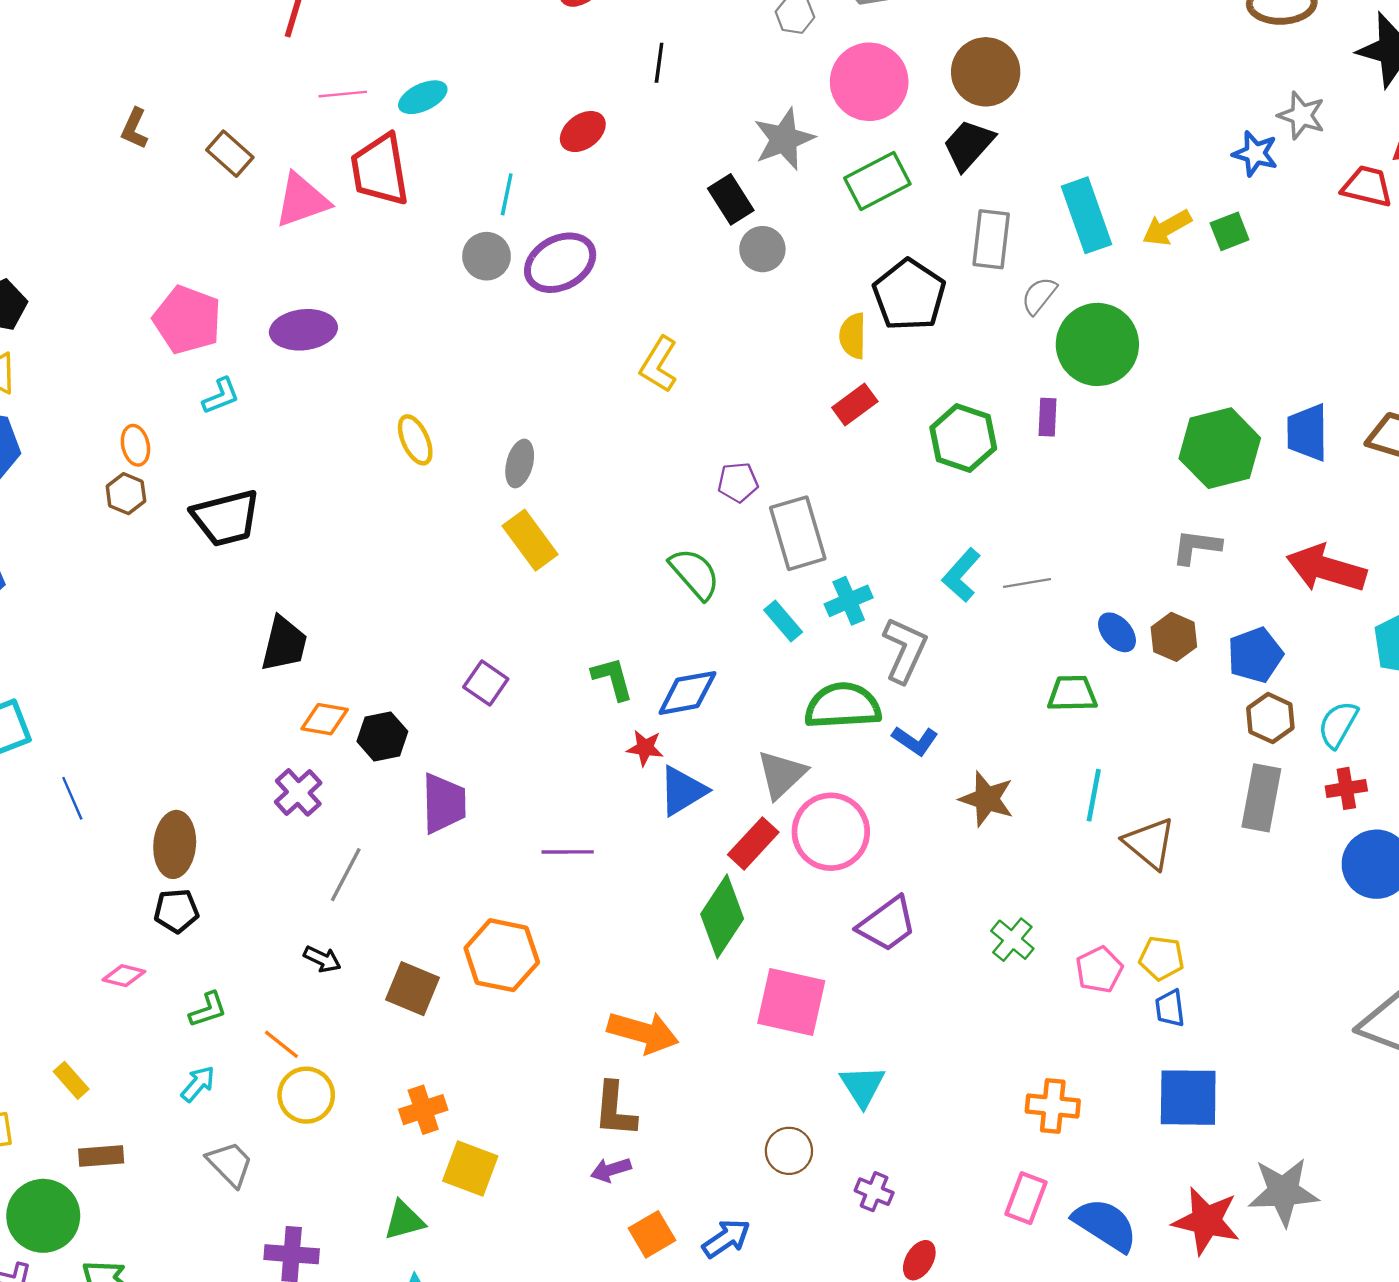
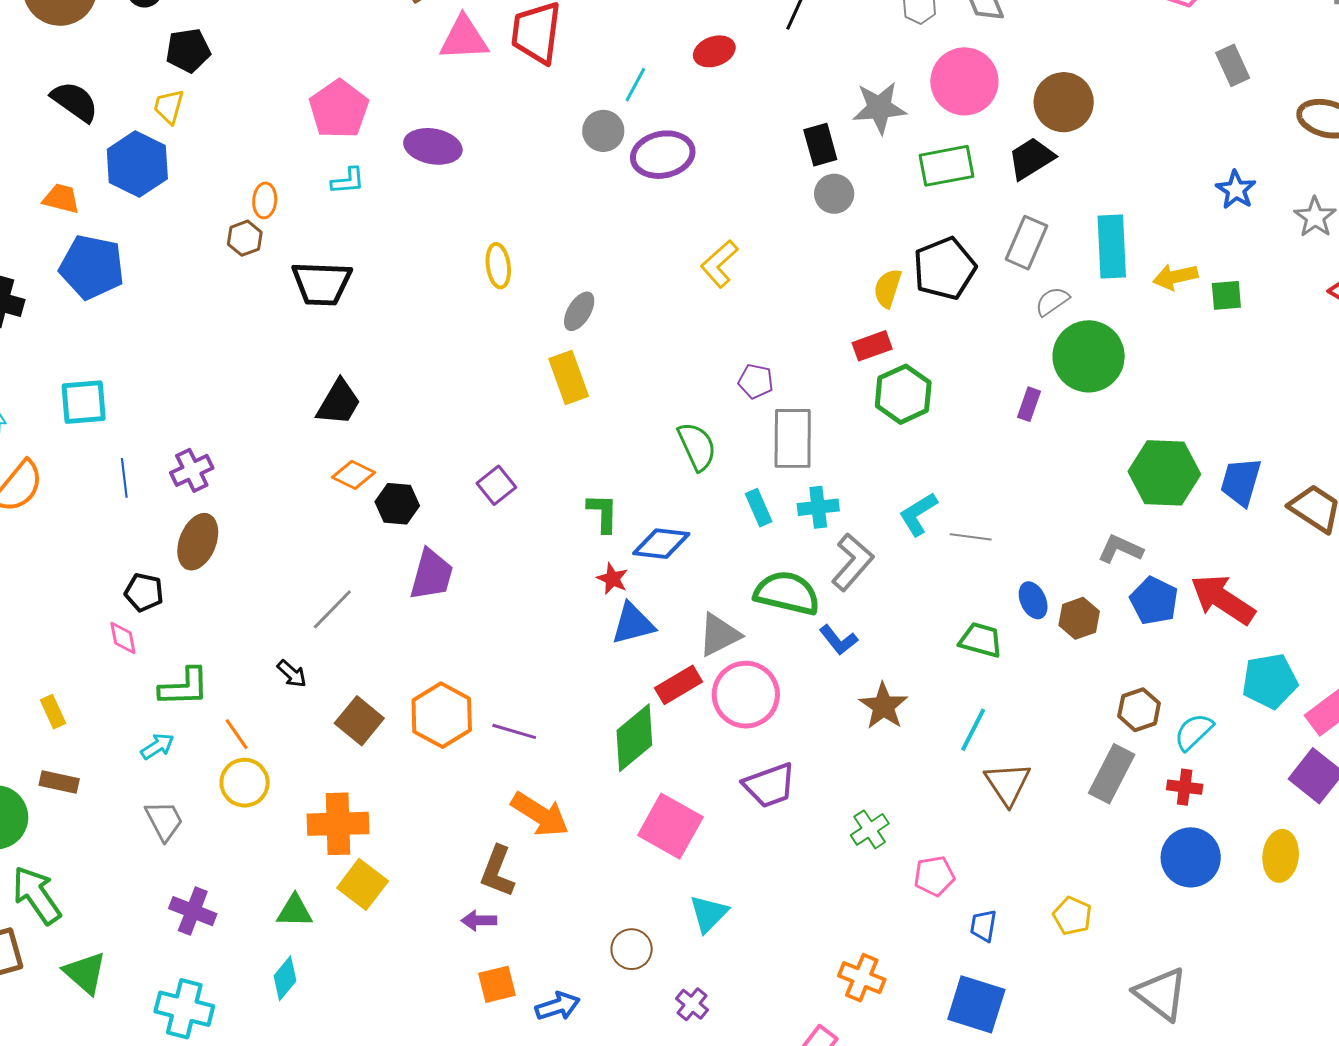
blue star: (1255, 153) -> (1236, 190), moved
green hexagon: (963, 438) -> (903, 394), moved
blue pentagon: (1255, 655) -> (1154, 601), moved, turned 30
purple cross: (298, 792) -> (192, 470), moved
purple line: (568, 852) -> (514, 731), moved
black pentagon: (176, 911) -> (144, 592), moved
yellow pentagon: (1162, 958) -> (1072, 916), moved
pink diamond: (124, 976) -> (123, 638), turned 48
green L-shape: (208, 1010) -> (184, 687), size x1.5
orange cross: (423, 1110) -> (338, 824), size x1.5

